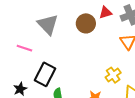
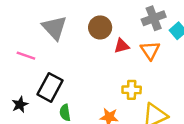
red triangle: (105, 13) -> (122, 46), moved
yellow cross: (113, 75) -> (132, 90), turned 35

